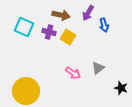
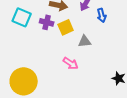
yellow square: (68, 37) -> (66, 27), turned 35
gray triangle: (98, 68) -> (85, 41), moved, turned 32

